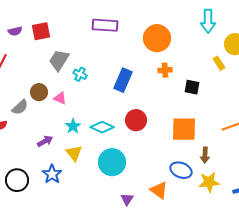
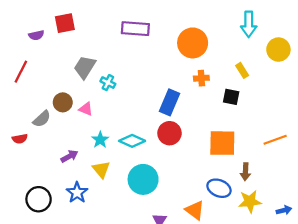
red square: (41, 31) -> (65, 23), moved
yellow rectangle: (219, 63) -> (242, 70), moved
blue rectangle: (123, 80) -> (169, 102), moved

